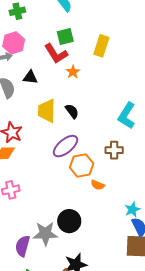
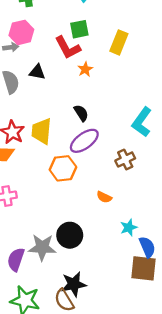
yellow trapezoid: (47, 111) -> (42, 131), moved
purple ellipse: (66, 146) -> (84, 141), moved
brown cross: (114, 150) -> (125, 160), turned -30
orange hexagon: (82, 165) -> (63, 168), moved
cyan star: (132, 210) -> (129, 228), moved

